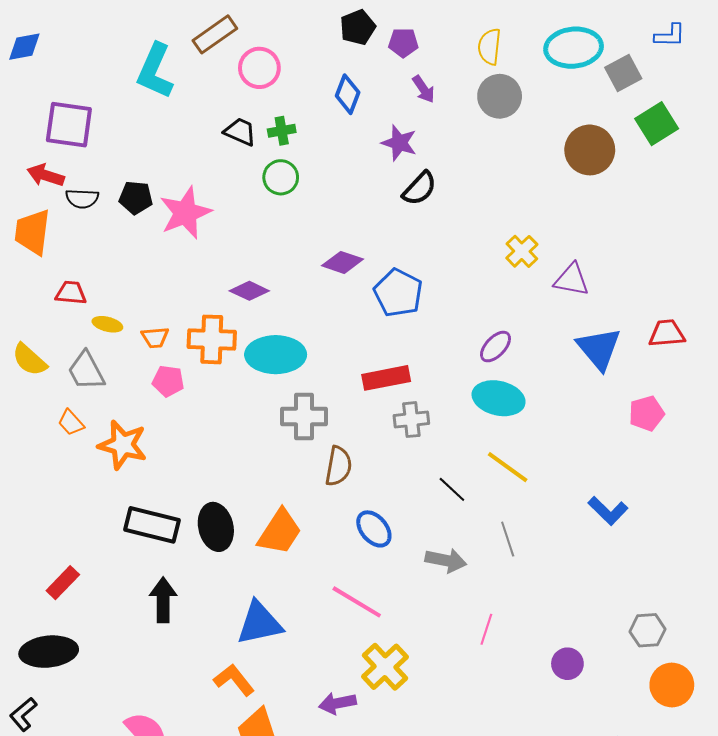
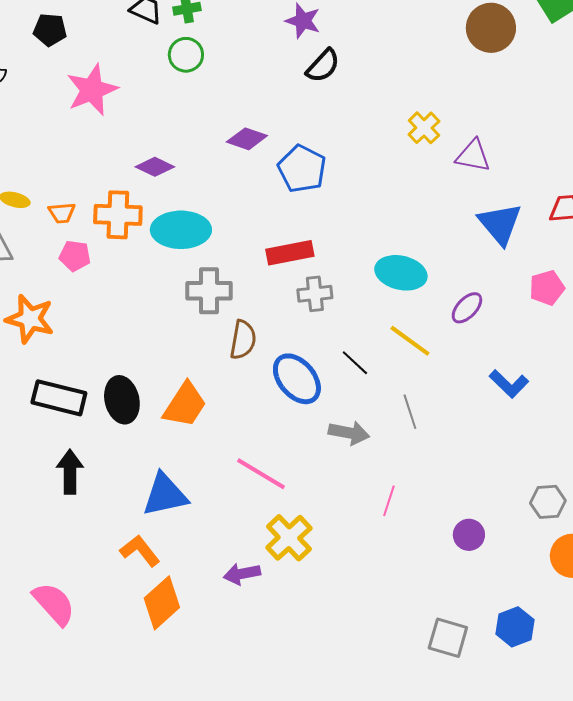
black pentagon: (136, 198) -> (50, 30), moved
purple ellipse: (496, 347) -> (467, 308), moved
blue ellipse: (374, 529) -> (297, 379), moved, size x1.4

